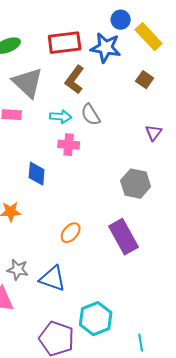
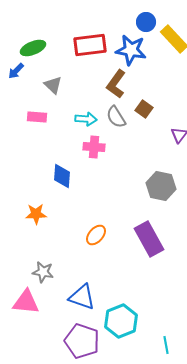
brown L-shape: (75, 80) -> (116, 84), moved
brown square: (145, 80) -> (144, 109), moved
gray triangle: (28, 83) -> (53, 85), size x0.6
blue triangle: (53, 279) -> (82, 297), moved

